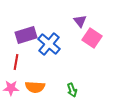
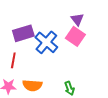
pink square: (92, 38) -> (75, 36), moved

